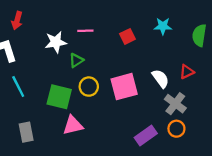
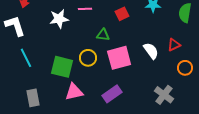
green triangle: (76, 60) -> (103, 35), moved, turned 40
gray cross: (175, 104) -> (164, 95), moved
orange circle: (176, 129) -> (185, 68), moved
purple rectangle: (146, 136) -> (112, 94), moved

